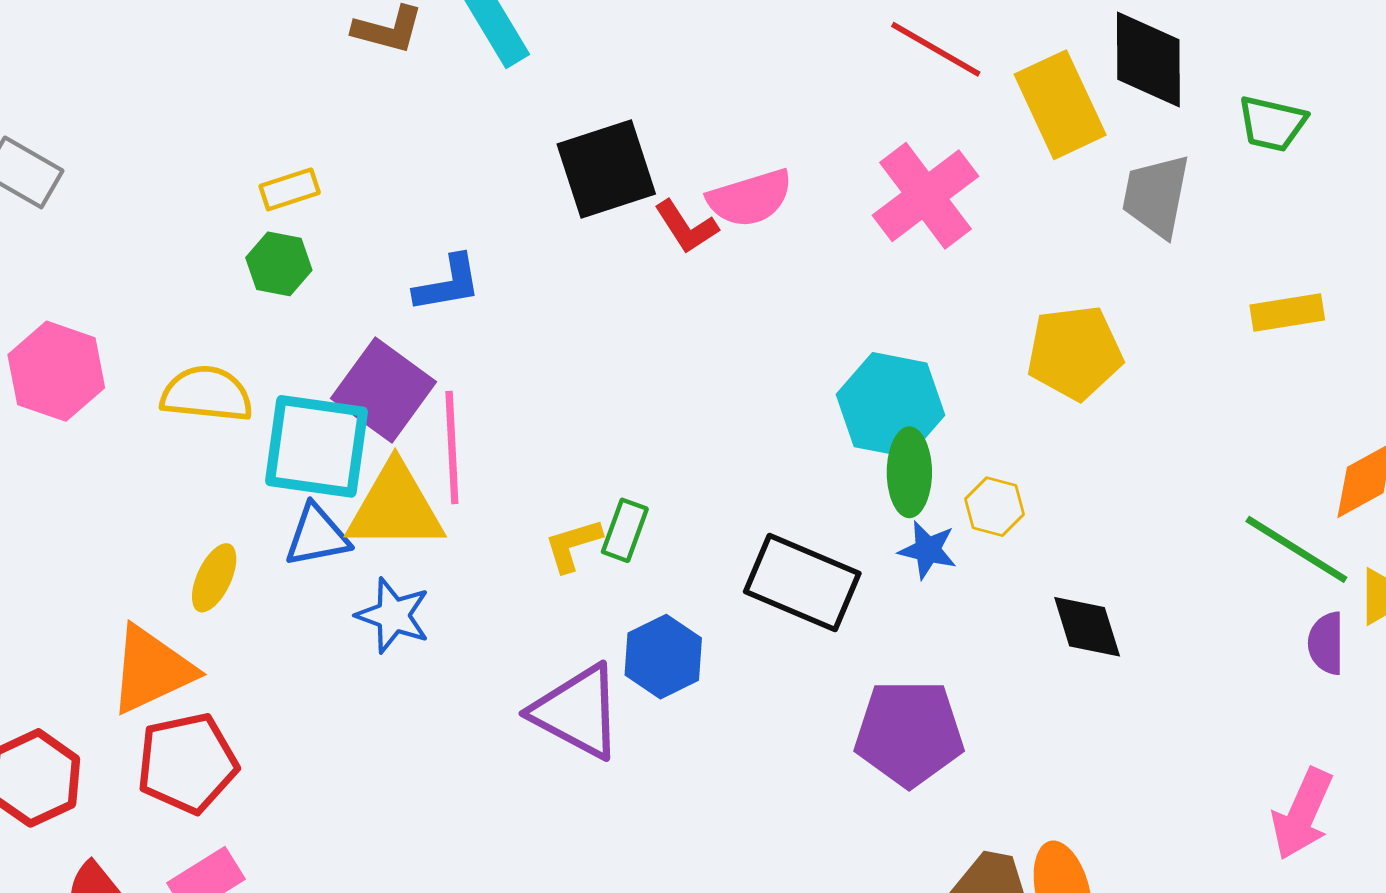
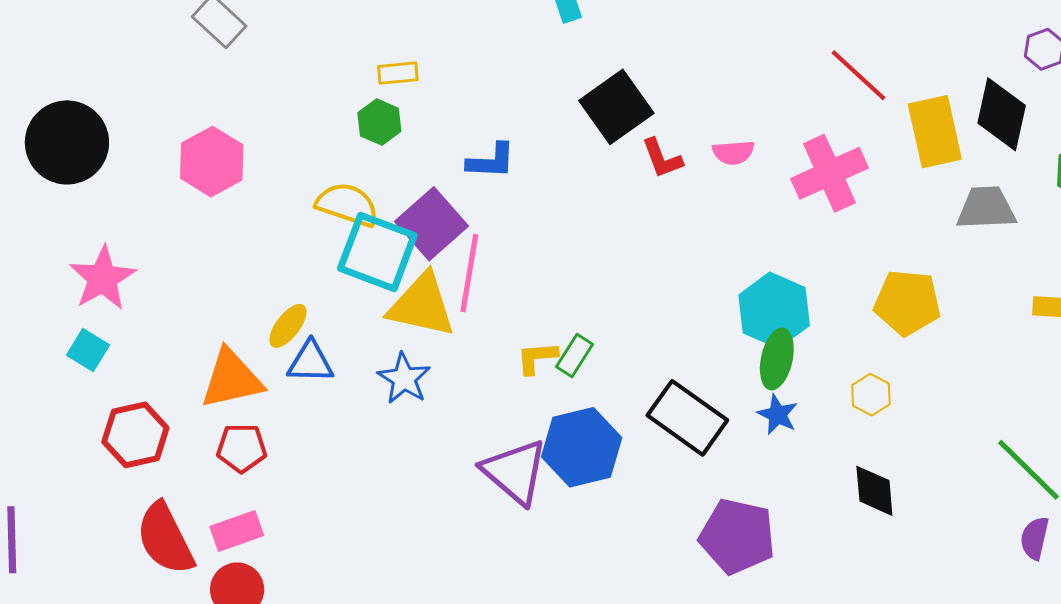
black square: (606, 169) -> (616, 107), turned -30
gray trapezoid: (1156, 196) -> (986, 208), turned 64
pink semicircle: (750, 198) -> (733, 153), moved, size x0.7
yellow semicircle: (207, 394) -> (347, 205), moved
yellow hexagon: (994, 507) -> (871, 395), moved
blue triangle: (317, 536) -> (310, 362), moved
blue hexagon: (663, 657) -> (582, 447), size x1.4
red pentagon: (187, 763) -> (242, 448), size x0.7

